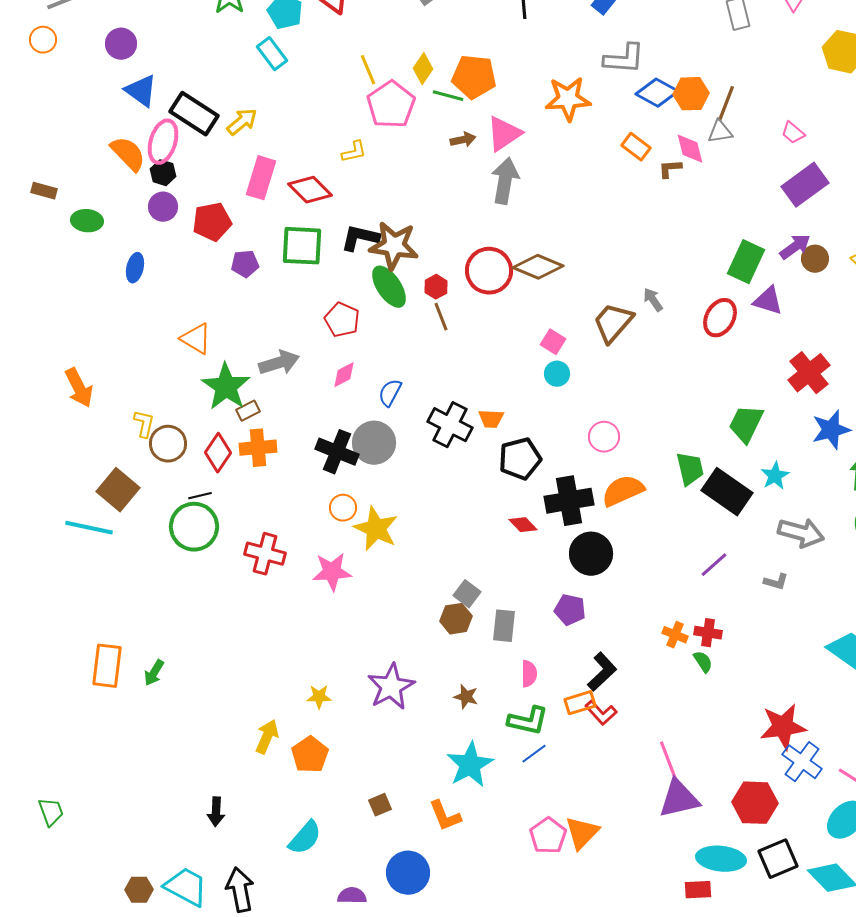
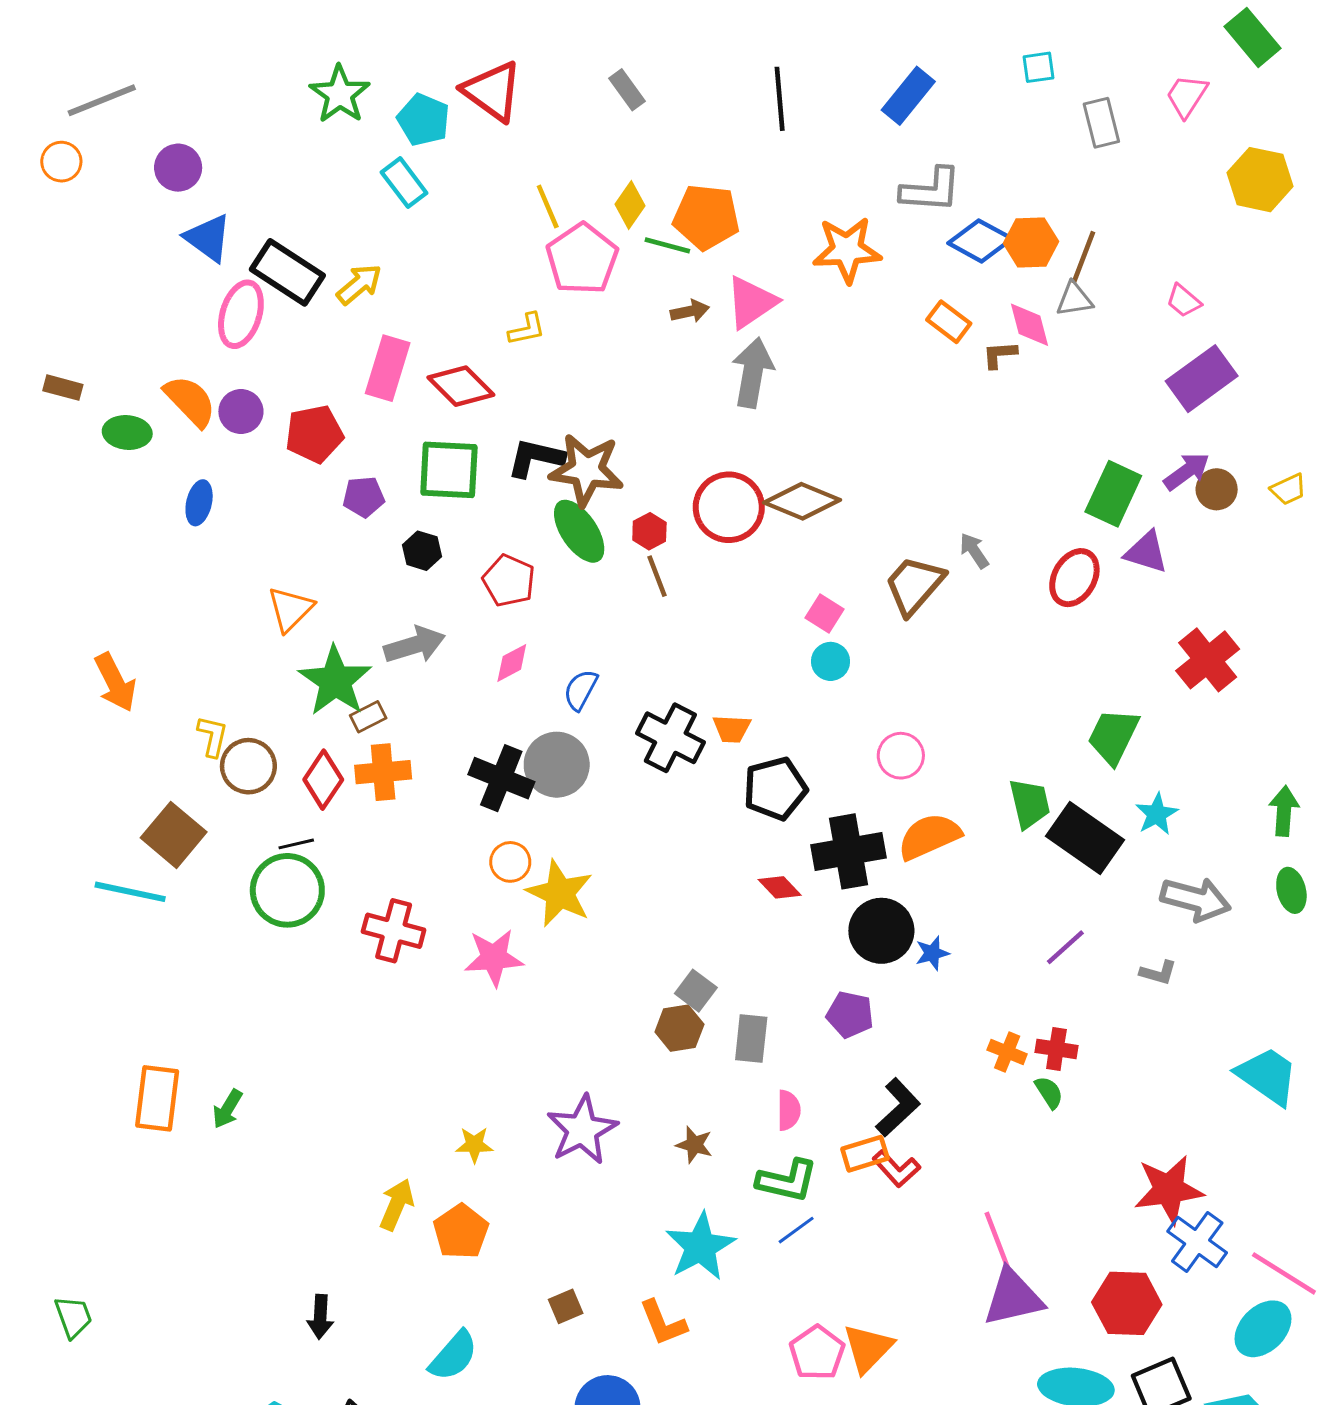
orange semicircle: (128, 154) -> (190, 401), moved
black hexagon: (163, 173) -> (422, 551), moved
orange triangle: (196, 339) -> (290, 609), turned 44
blue star: (831, 430) -> (932, 953), moved, size x0.6

